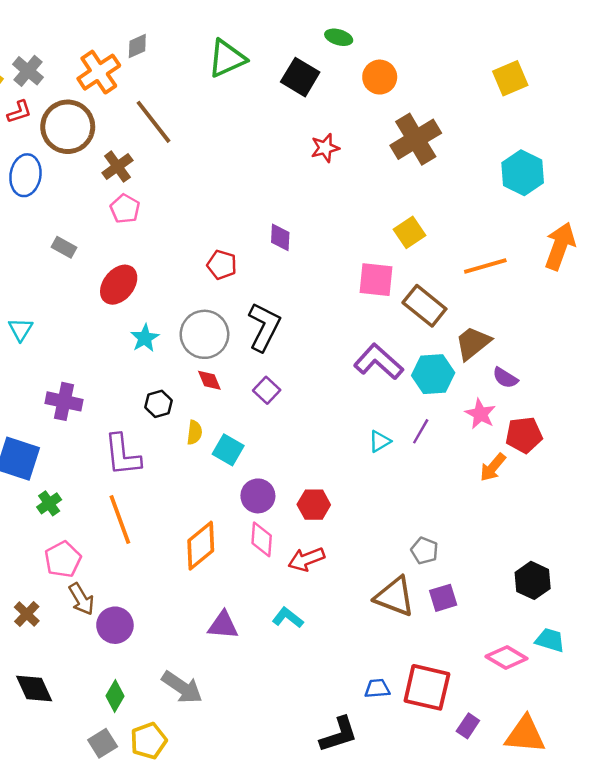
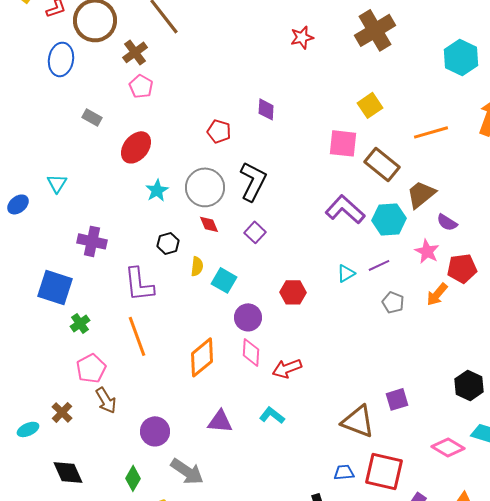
purple line: (421, 431) -> (379, 265), turned 35
red hexagon: (314, 505) -> (293, 292), moved
gray pentagon: (424, 551) -> (393, 302), moved
brown triangle: (395, 597) -> (358, 421), moved
purple circle: (115, 625) -> (155, 431), moved

